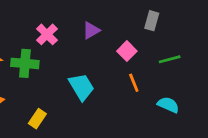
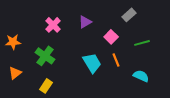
gray rectangle: (152, 21) -> (129, 15), turned 32
green cross: (25, 63) -> (45, 56), moved, turned 30
cyan trapezoid: (81, 87) -> (92, 63), moved

